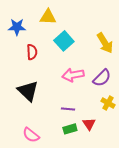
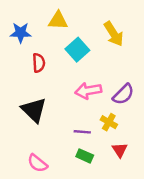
yellow arrow: (105, 43) -> (114, 34), moved
yellow cross: (108, 103) -> (109, 122), moved
red triangle: (89, 124) -> (120, 150), moved
green rectangle: (70, 129) -> (85, 156), turned 40

